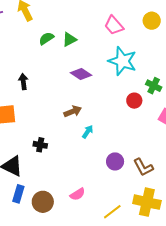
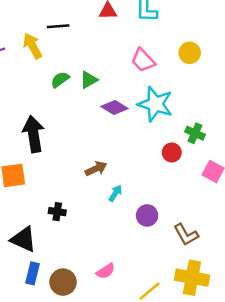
purple diamond: (81, 74) -> (115, 107), moved
black arrow: (23, 82) -> (33, 134), size x1.8
purple circle: (115, 161) -> (147, 215), moved

